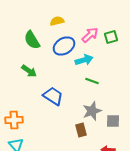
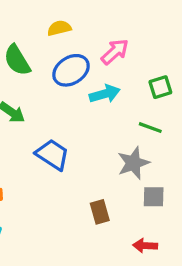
green square: (111, 37) -> (160, 87), moved
green line: (92, 81) -> (150, 128), moved
gray star: (92, 111) -> (133, 163), moved

